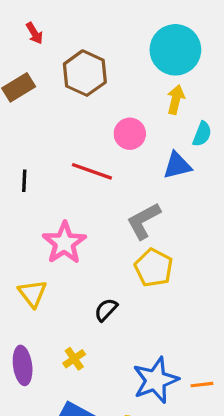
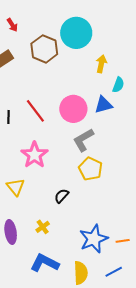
cyan circle: (175, 50) -> (76, 33), moved
pink circle: (130, 134) -> (73, 109), moved, size x1.4
red line: (92, 171) -> (35, 111), moved, turned 35

